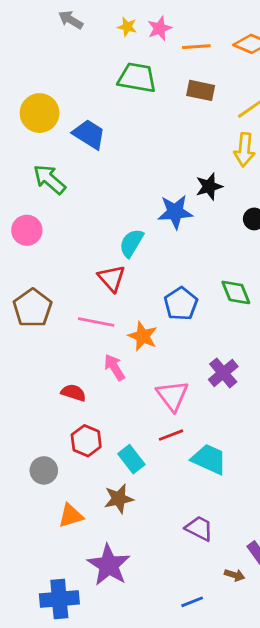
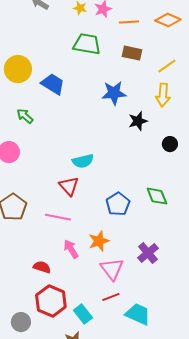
green arrow: (49, 179) -> (25, 116), size x0.7
blue star: (175, 212) -> (114, 93), moved
cyan semicircle: (131, 243) -> (83, 161), turned -135
orange star: (143, 336) -> (99, 241), moved, turned 30
red hexagon: (86, 441) -> (51, 301), size x1.4

